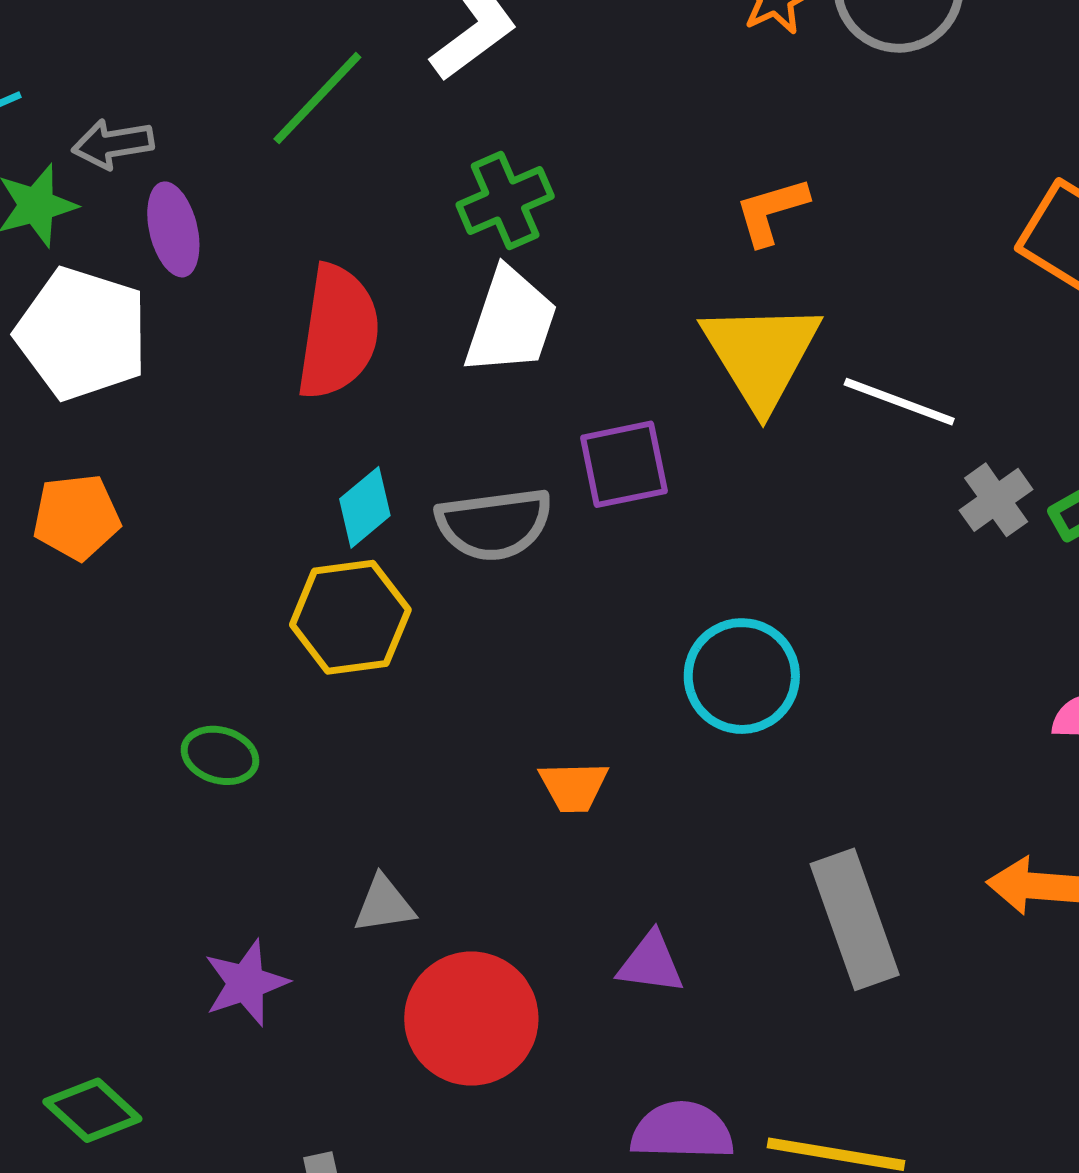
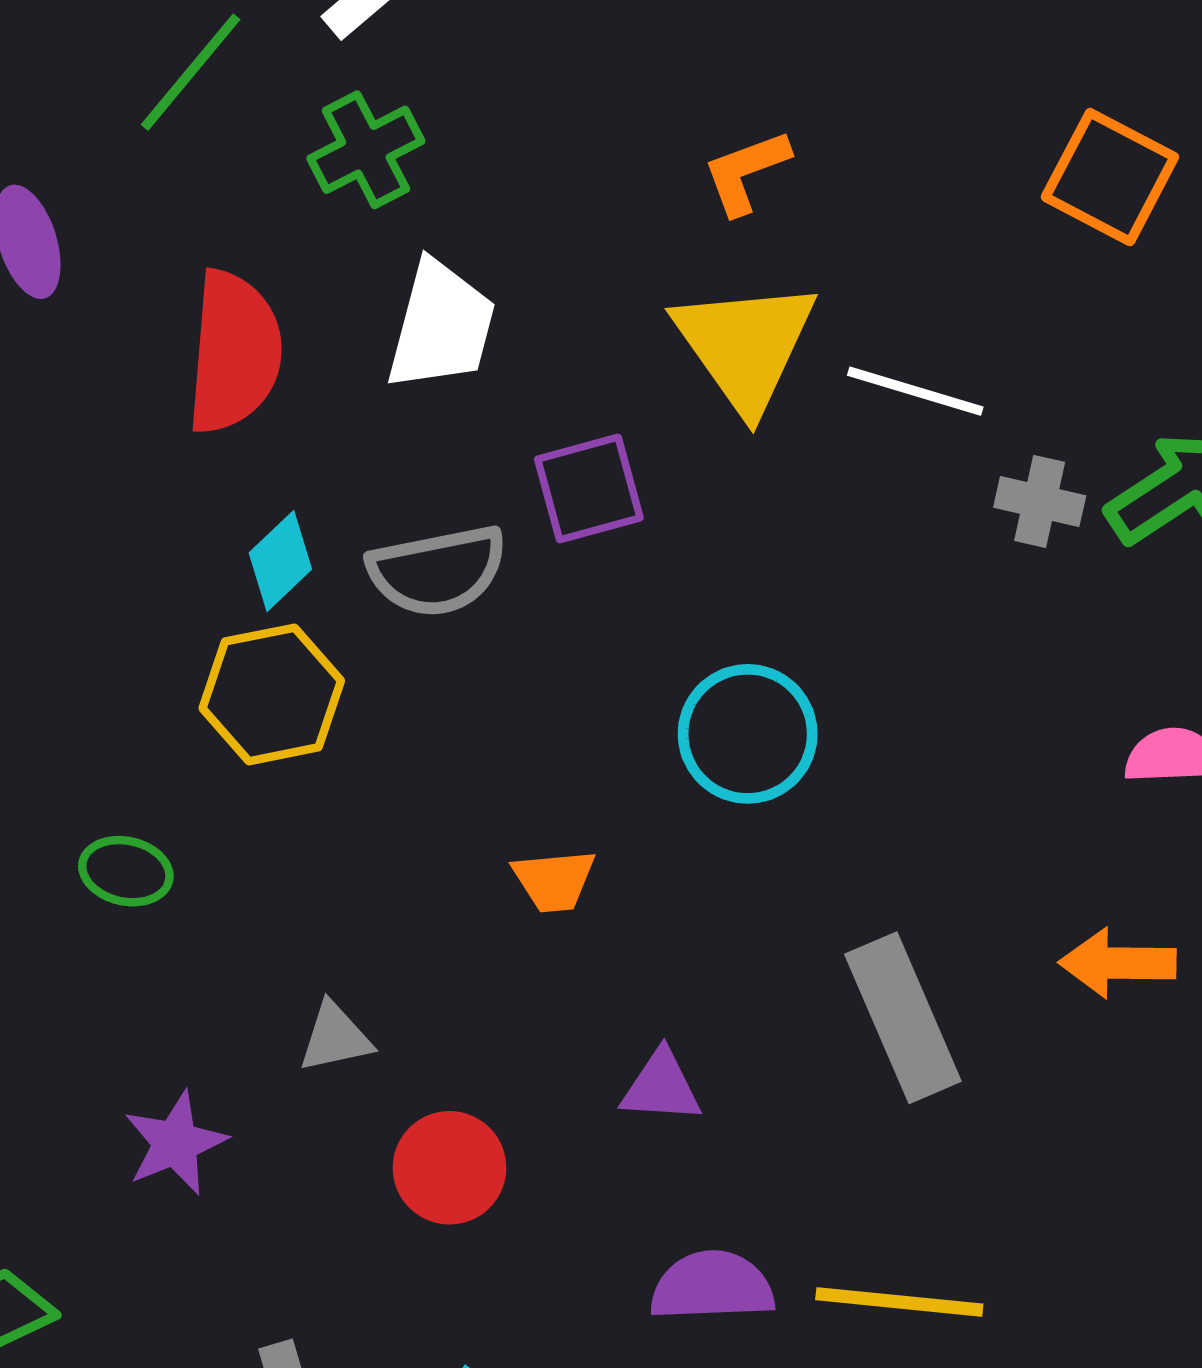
green cross: (505, 201) -> (366, 150), moved
gray cross: (996, 500) -> (1040, 501), turned -38
red circle: (471, 1019) -> (450, 1168), size x0.7

